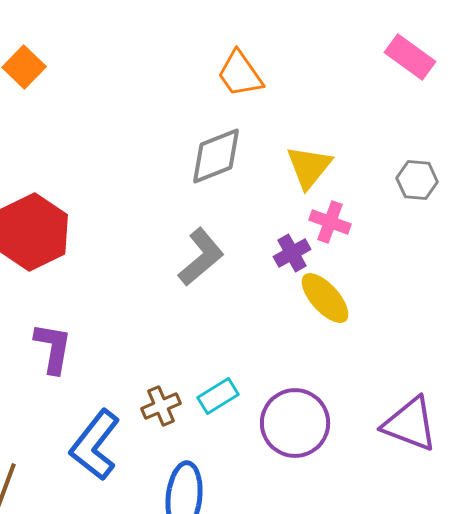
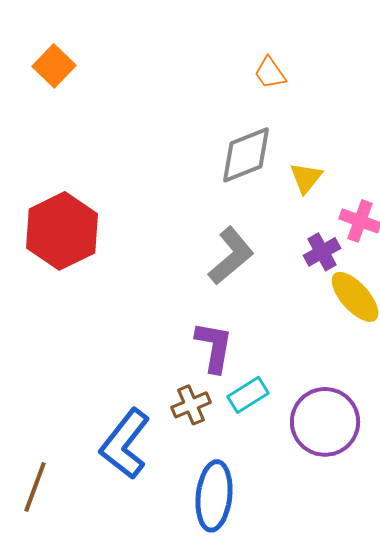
orange trapezoid: (240, 74) -> (270, 73), size x0.7
yellow triangle: (309, 167) -> (306, 178), moved, size x0.7
purple L-shape: (53, 348) -> (214, 347), moved

